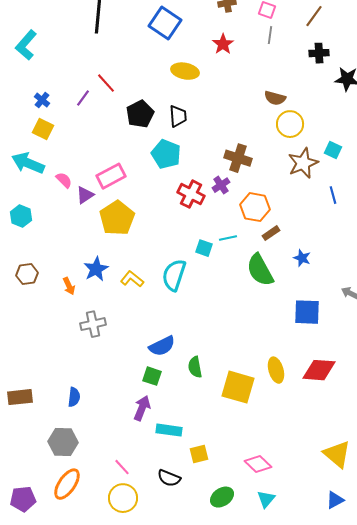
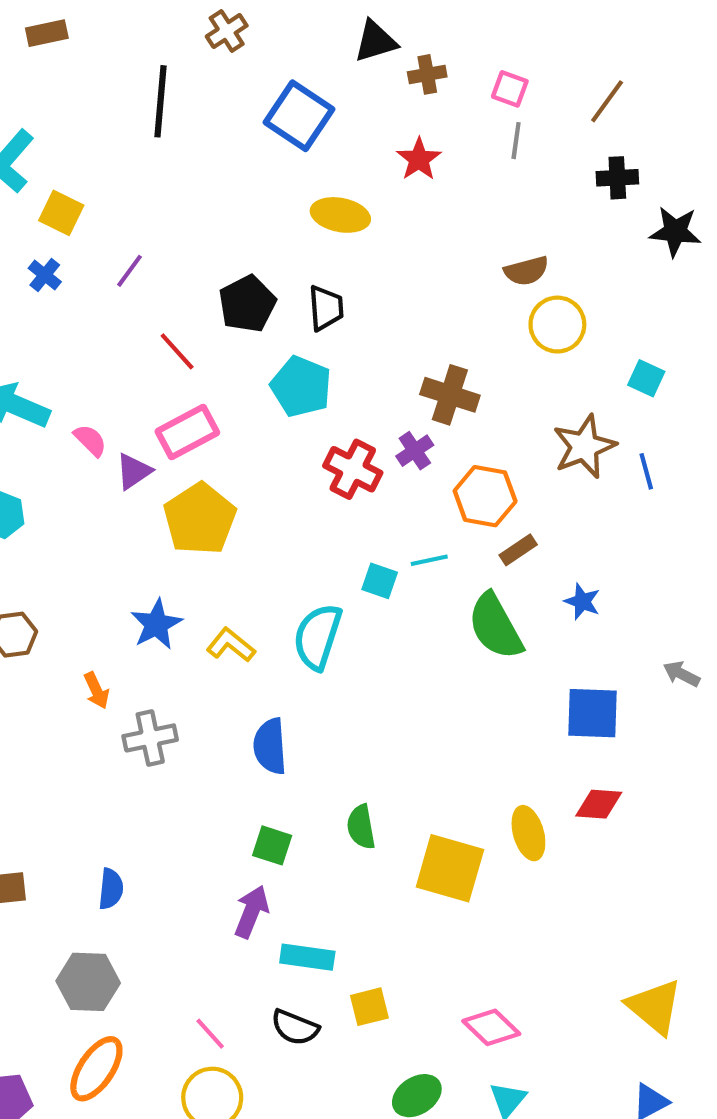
red line: (106, 83) -> (177, 351), moved
brown semicircle: (275, 98) -> (526, 271), turned -30
yellow square: (43, 129) -> (61, 213), moved
brown star: (303, 163) -> (584, 447), moved
orange arrow: (69, 286) -> (96, 690), moved
blue semicircle: (162, 346) -> (270, 746), moved, turned 112
red diamond: (319, 370) -> (599, 804), moved, size x0.7
black semicircle: (169, 478) -> (295, 1027), moved

